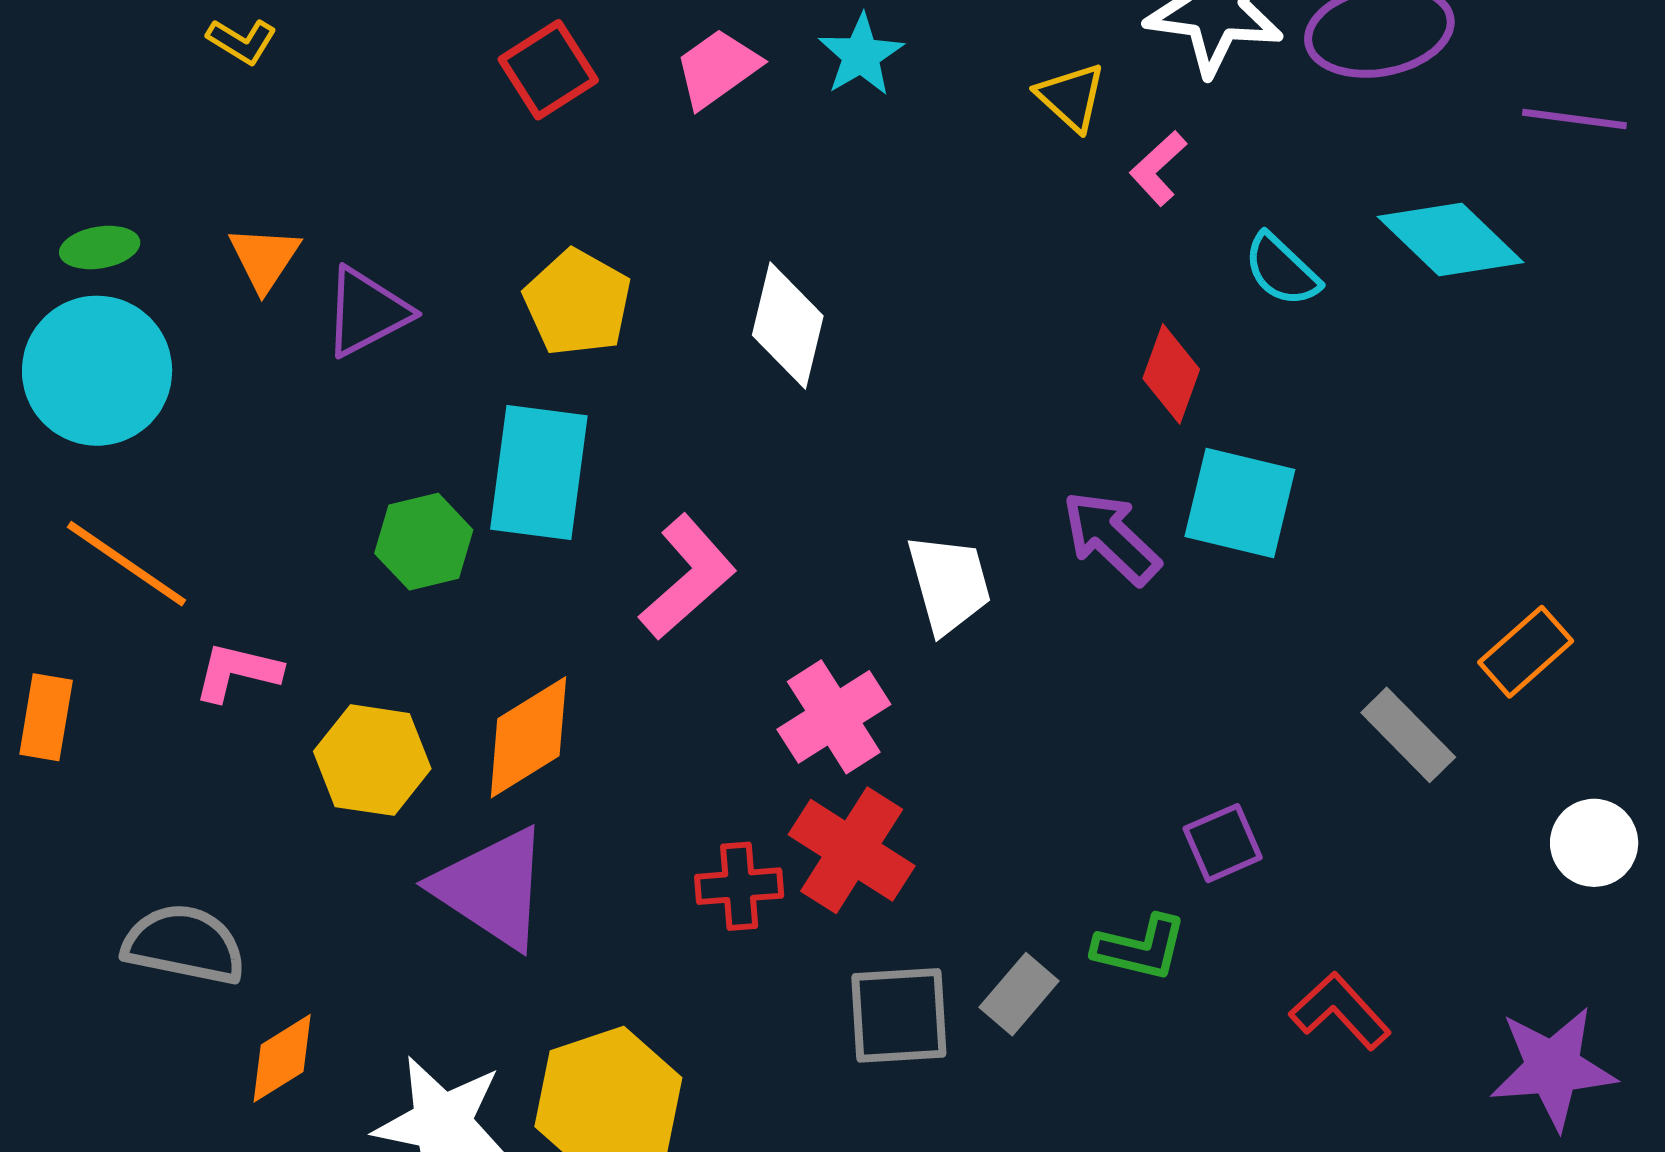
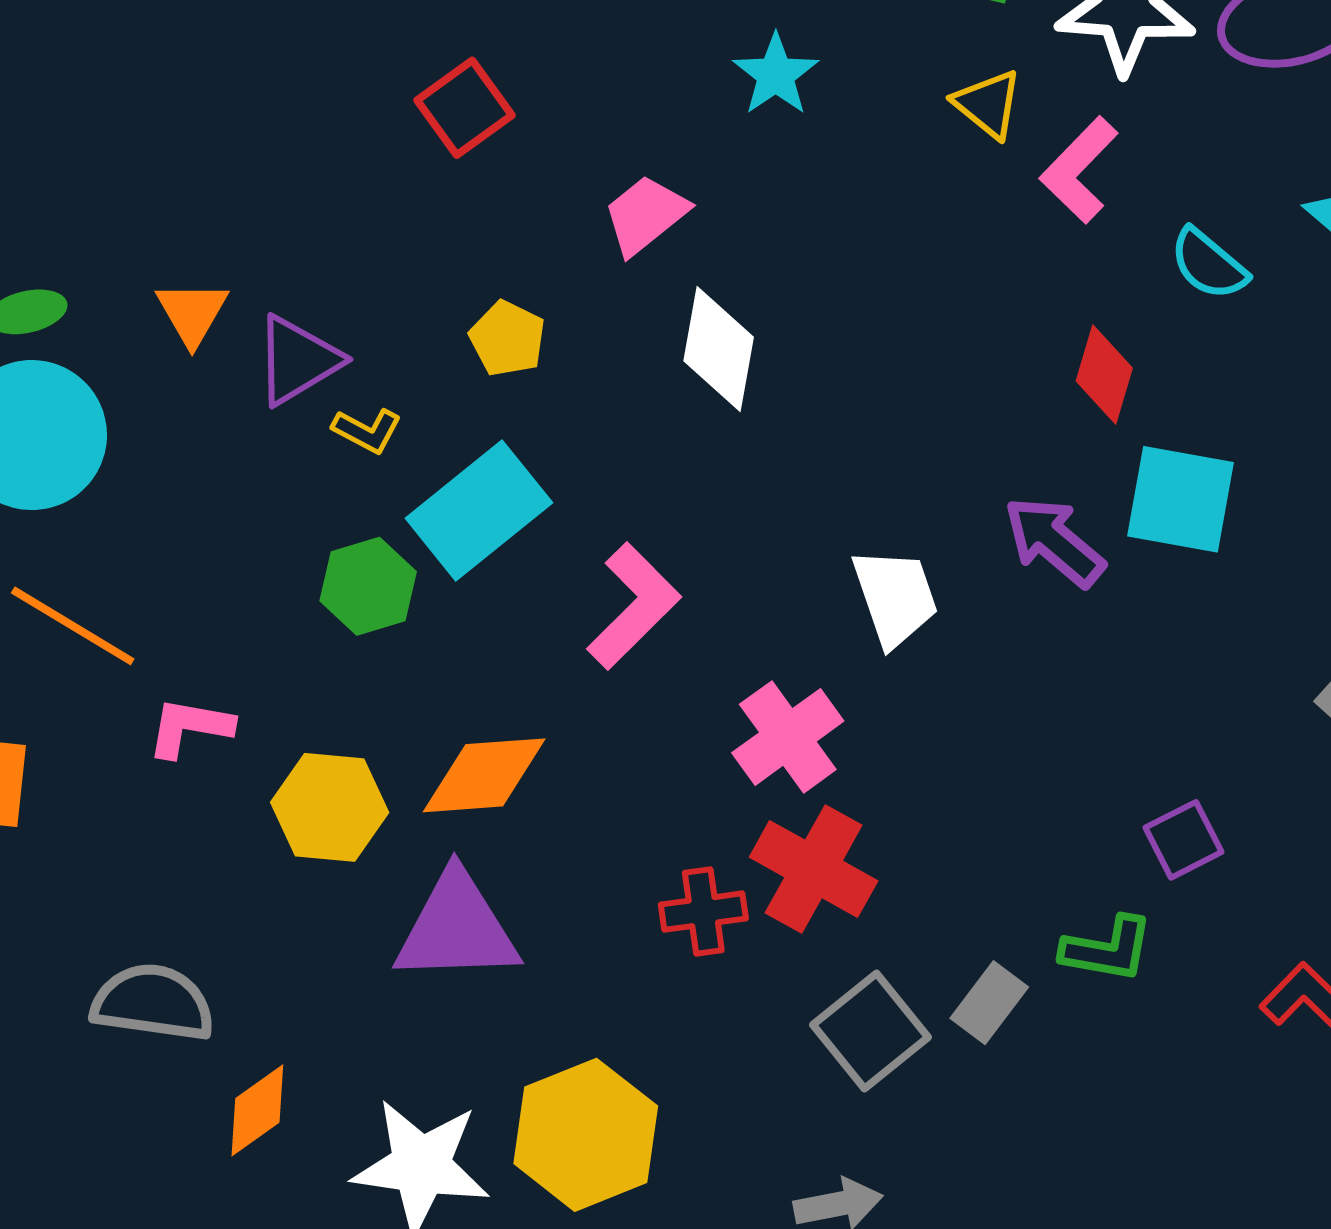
yellow L-shape: (242, 41) -> (367, 431), moved
pink trapezoid: (717, 68) -> (645, 215), moved
pink L-shape: (1158, 168) -> (1079, 170), size x1.4
yellow pentagon: (578, 303) -> (507, 339), size x0.7
cyan rectangle: (539, 473) -> (479, 510), turned 47
orange diamond: (528, 737) -> (484, 775), turned 31
purple triangle: (492, 888) -> (457, 928), turned -32
gray square: (899, 1015) -> (871, 1031), turned -32

